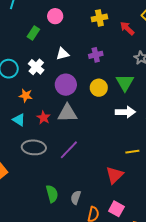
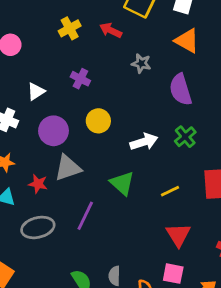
purple cross: (96, 55) -> (80, 79), turned -32
green triangle: (125, 83) -> (122, 183), moved
red triangle: (115, 175) -> (178, 235), moved

